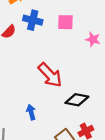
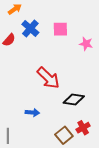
blue cross: (33, 20) -> (30, 28), turned 30
blue arrow: (31, 112) -> (32, 113), turned 112

